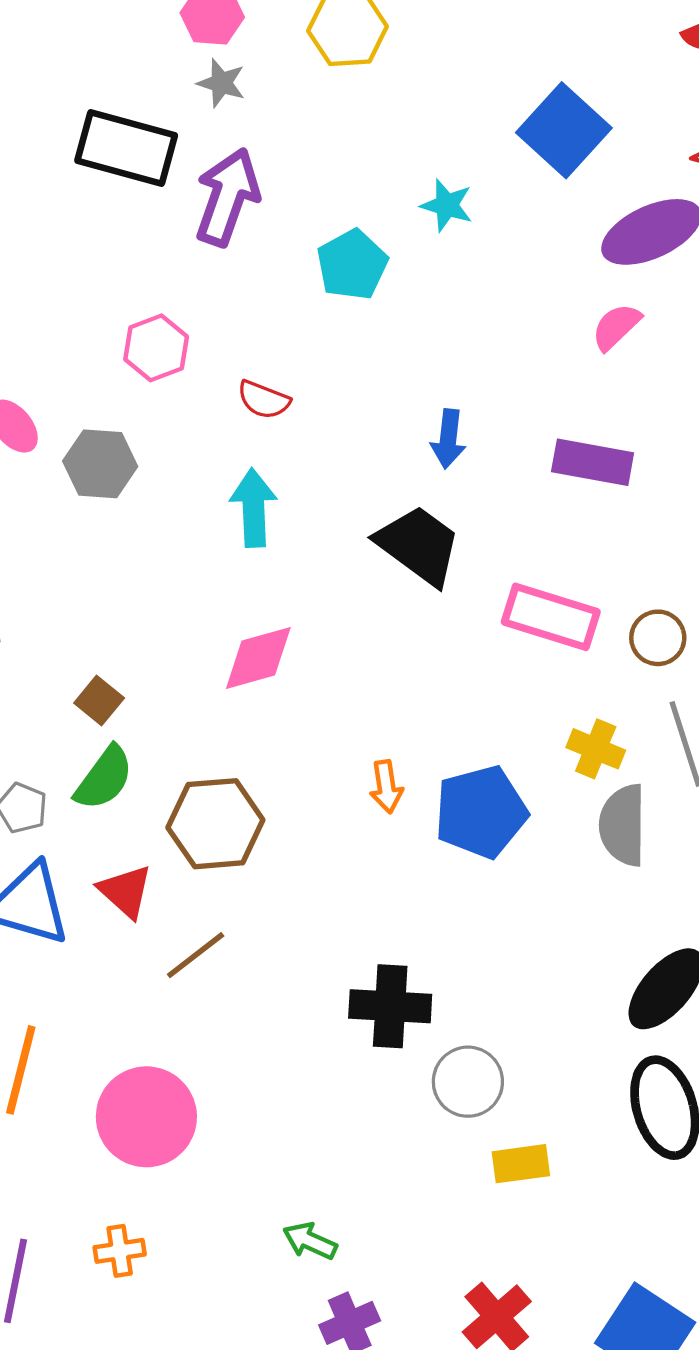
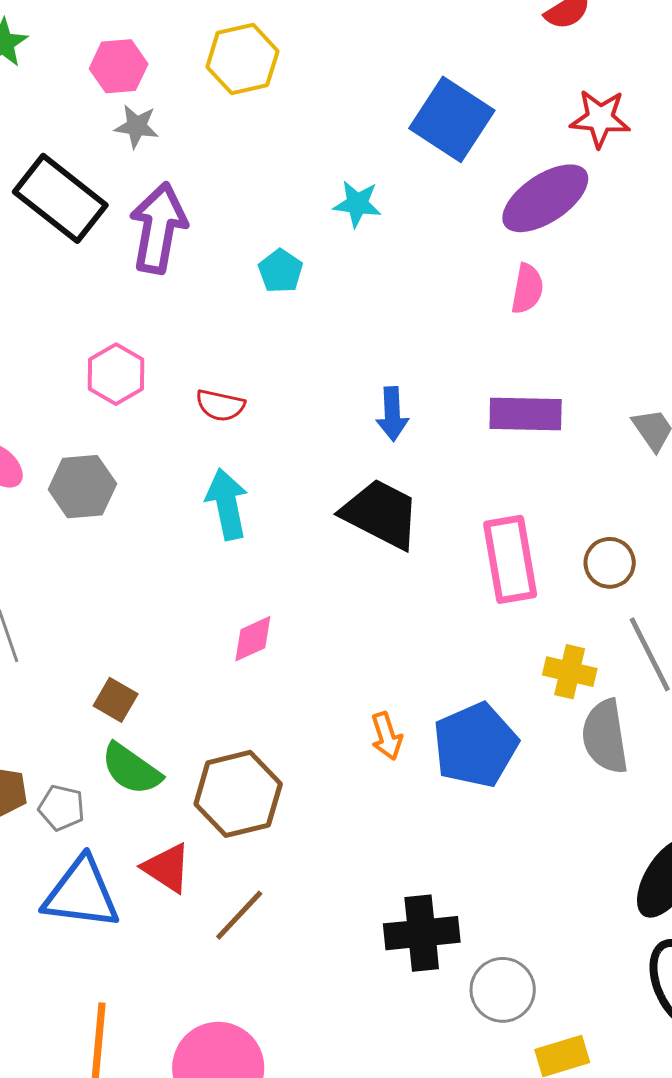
black rectangle: (126, 148) -> (60, 198), turned 32
cyan pentagon: (352, 265) -> (281, 271), size x0.7
pink semicircle: (616, 327) -> (527, 289), turned 153
pink rectangle: (551, 617) -> (510, 559), turned 72
pink diamond: (258, 658) -> (253, 639), size x0.7
green semicircle: (104, 778) -> (131, 769), turned 98

